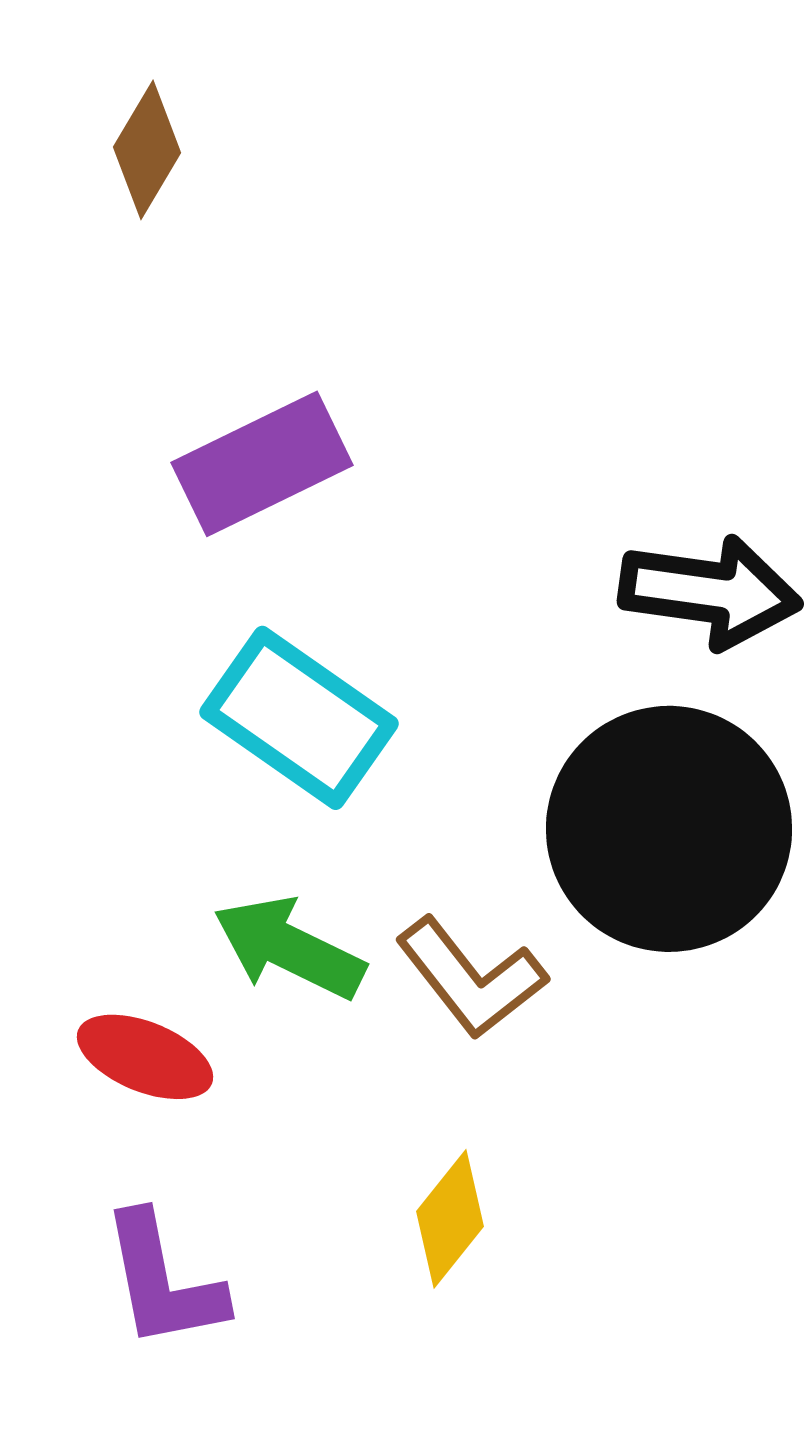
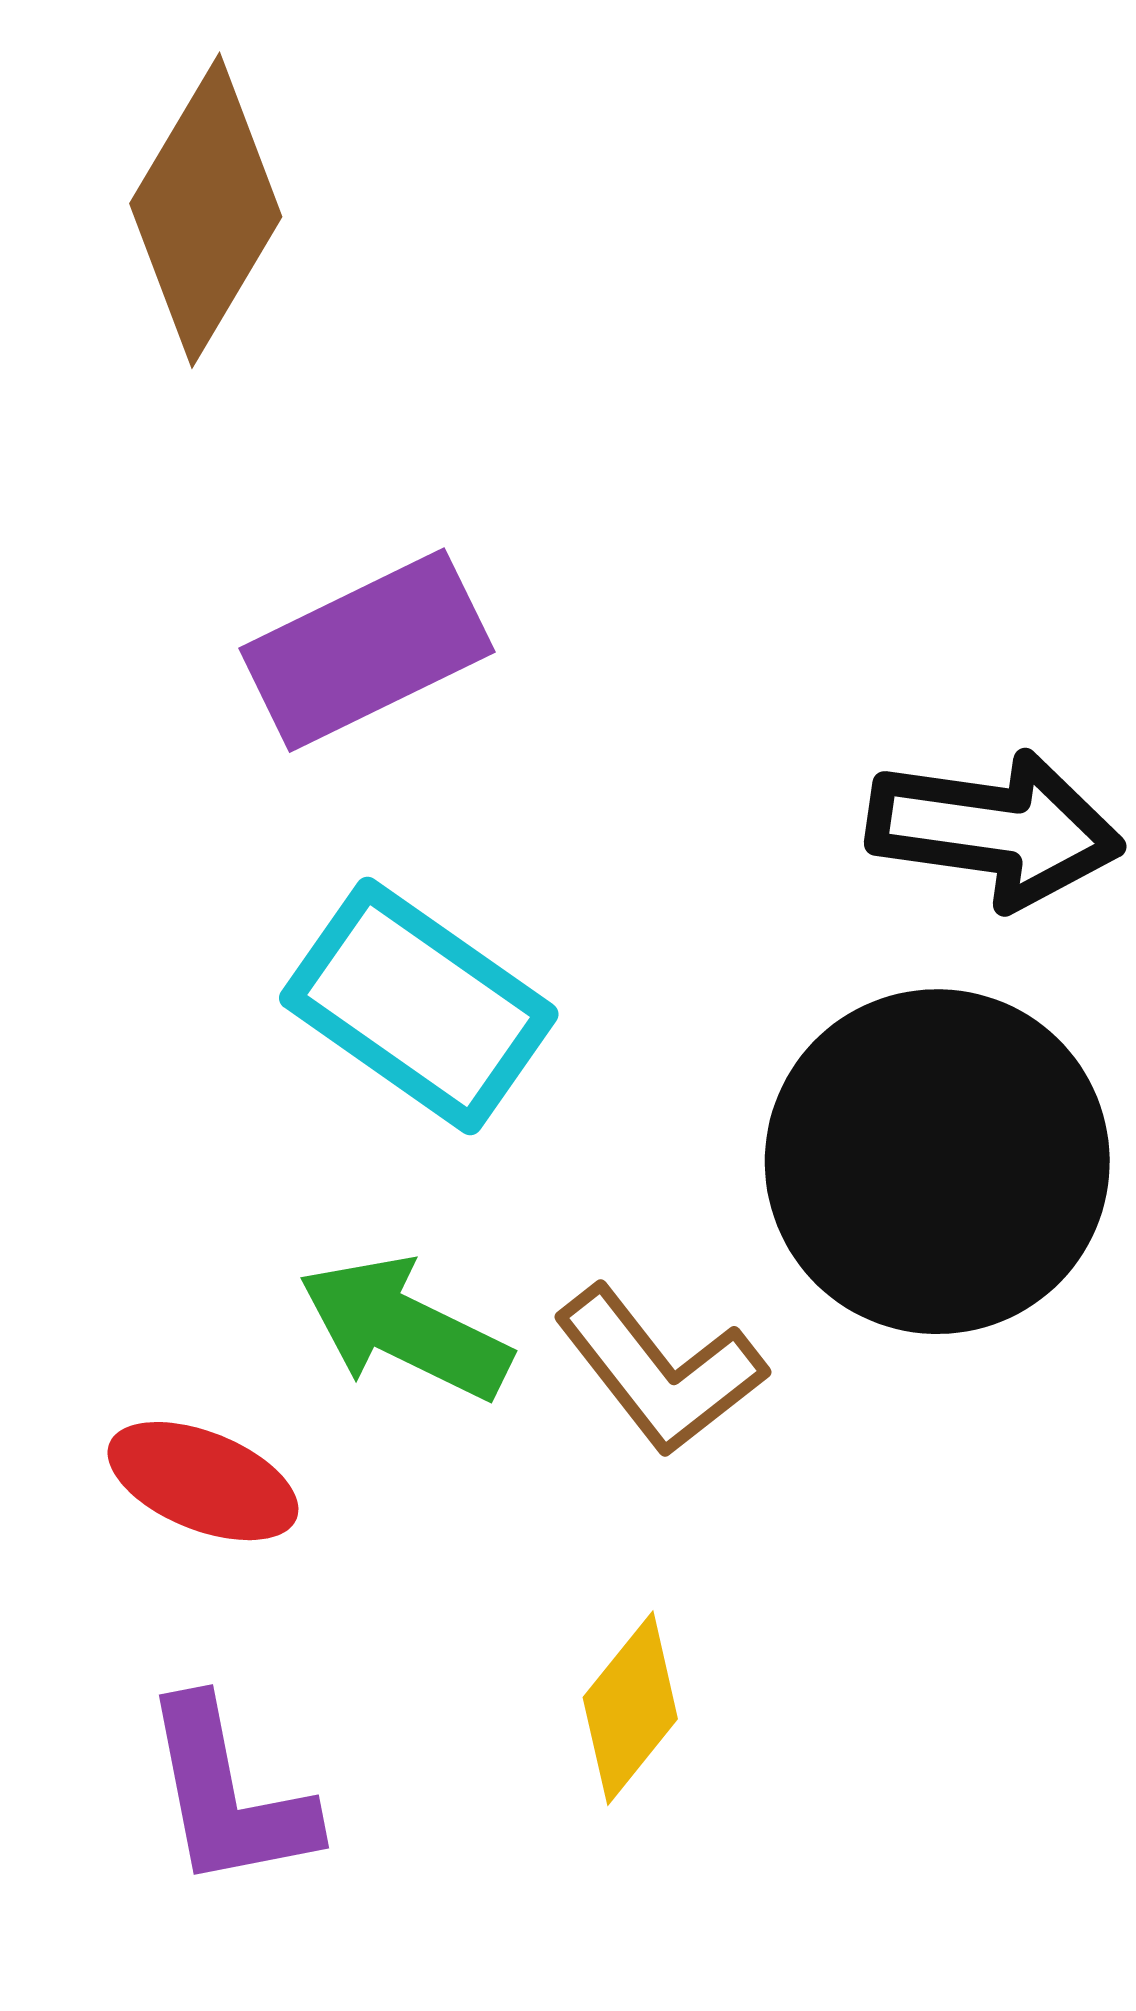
brown diamond: (147, 150) -> (206, 210), size x1.6

